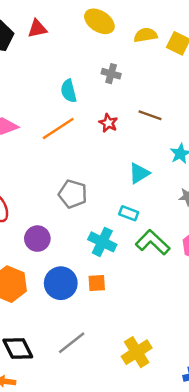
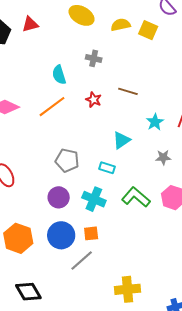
cyan rectangle: (129, 213) -> (107, 168), moved
purple circle: (37, 239) -> (59, 197), moved
gray line: (72, 343) -> (82, 260), moved
yellow cross: (137, 352) -> (128, 289), turned 30

